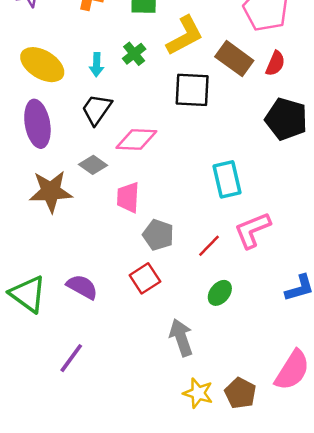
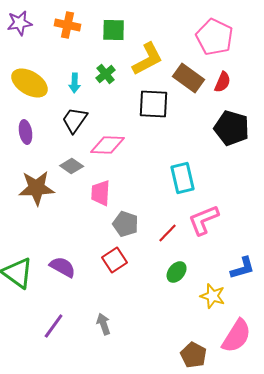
purple ellipse: (37, 124) -> (26, 132), size x0.6
gray arrow: (181, 338) -> (104, 324), moved, size x0.7
yellow star: (198, 393) -> (213, 296), moved

